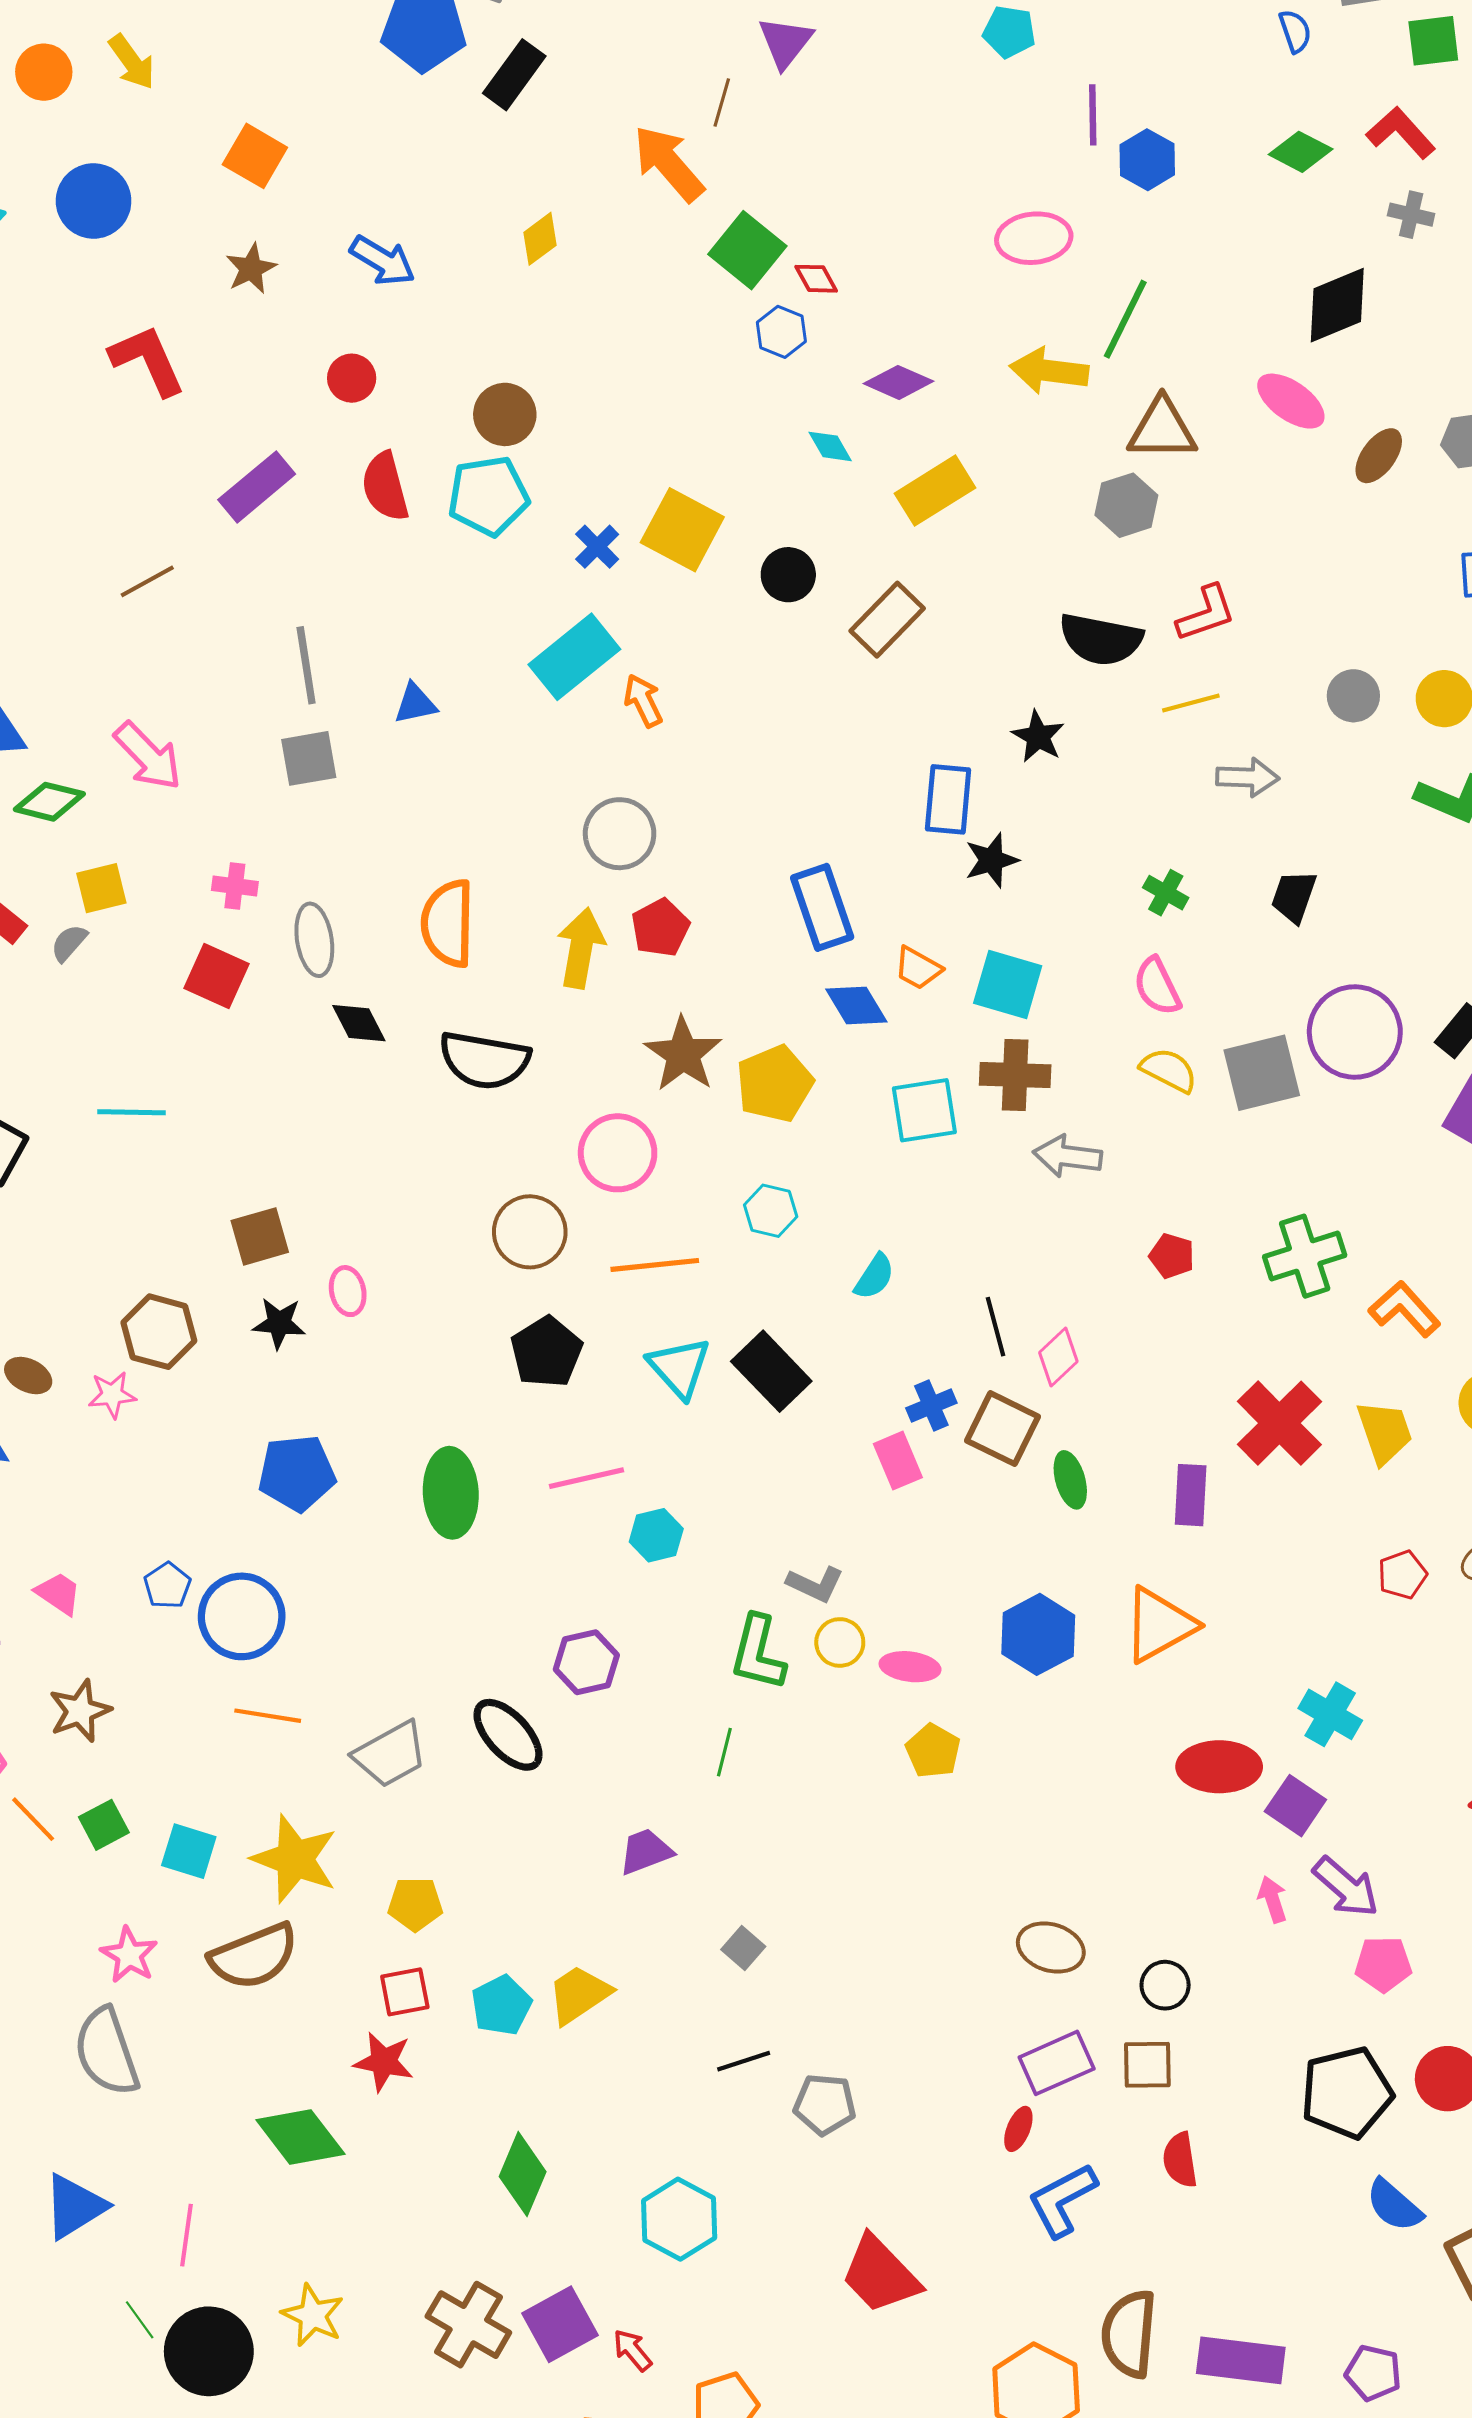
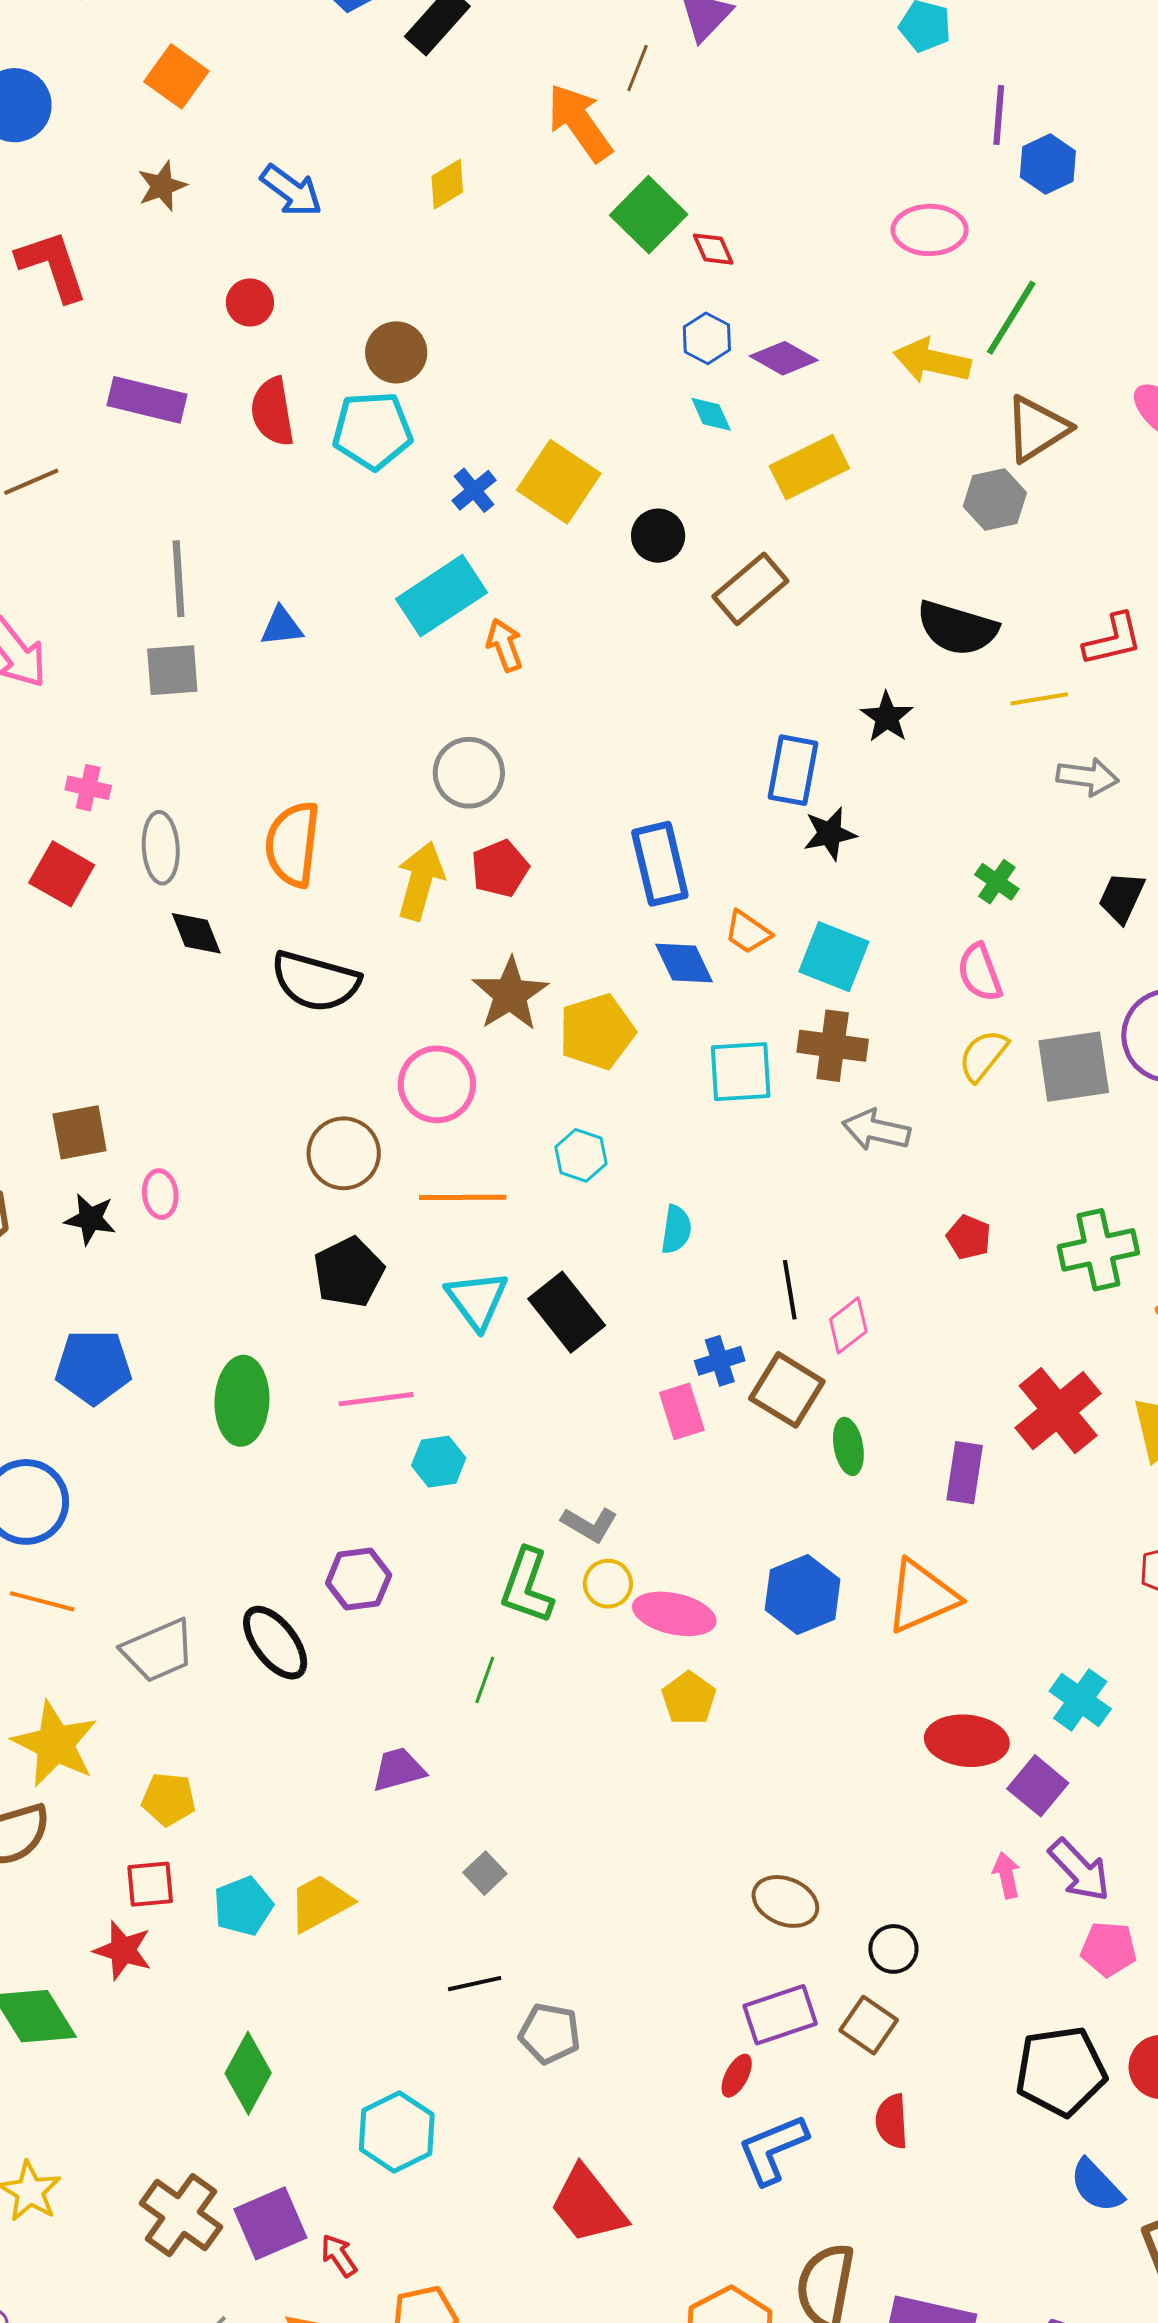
blue hexagon: (781, 332) -> (707, 338), moved
brown triangle: (1162, 429) -> (1037, 429), turned -38
purple rectangle: (257, 487) -> (147, 400), turned 48
red L-shape: (1206, 613) -> (1113, 640), moved
yellow semicircle: (1169, 1070) -> (983, 1055), turned -84
cyan semicircle: (874, 1277) -> (676, 1229), turned -30
pink ellipse: (910, 1667) -> (674, 1614), size x1.4
brown square: (1147, 2065) -> (869, 2025), turned 30

